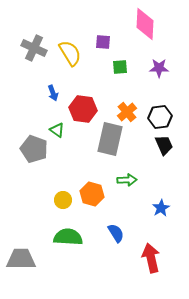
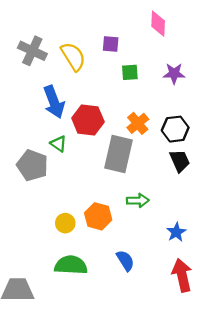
pink diamond: (145, 24) -> (158, 24), size x0.7
blue arrow: (53, 93) -> (54, 102), size x1.8
red arrow: (151, 258) -> (182, 275), moved

